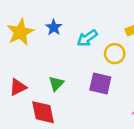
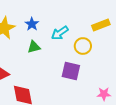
green triangle: (56, 84) -> (34, 47), moved, turned 32

